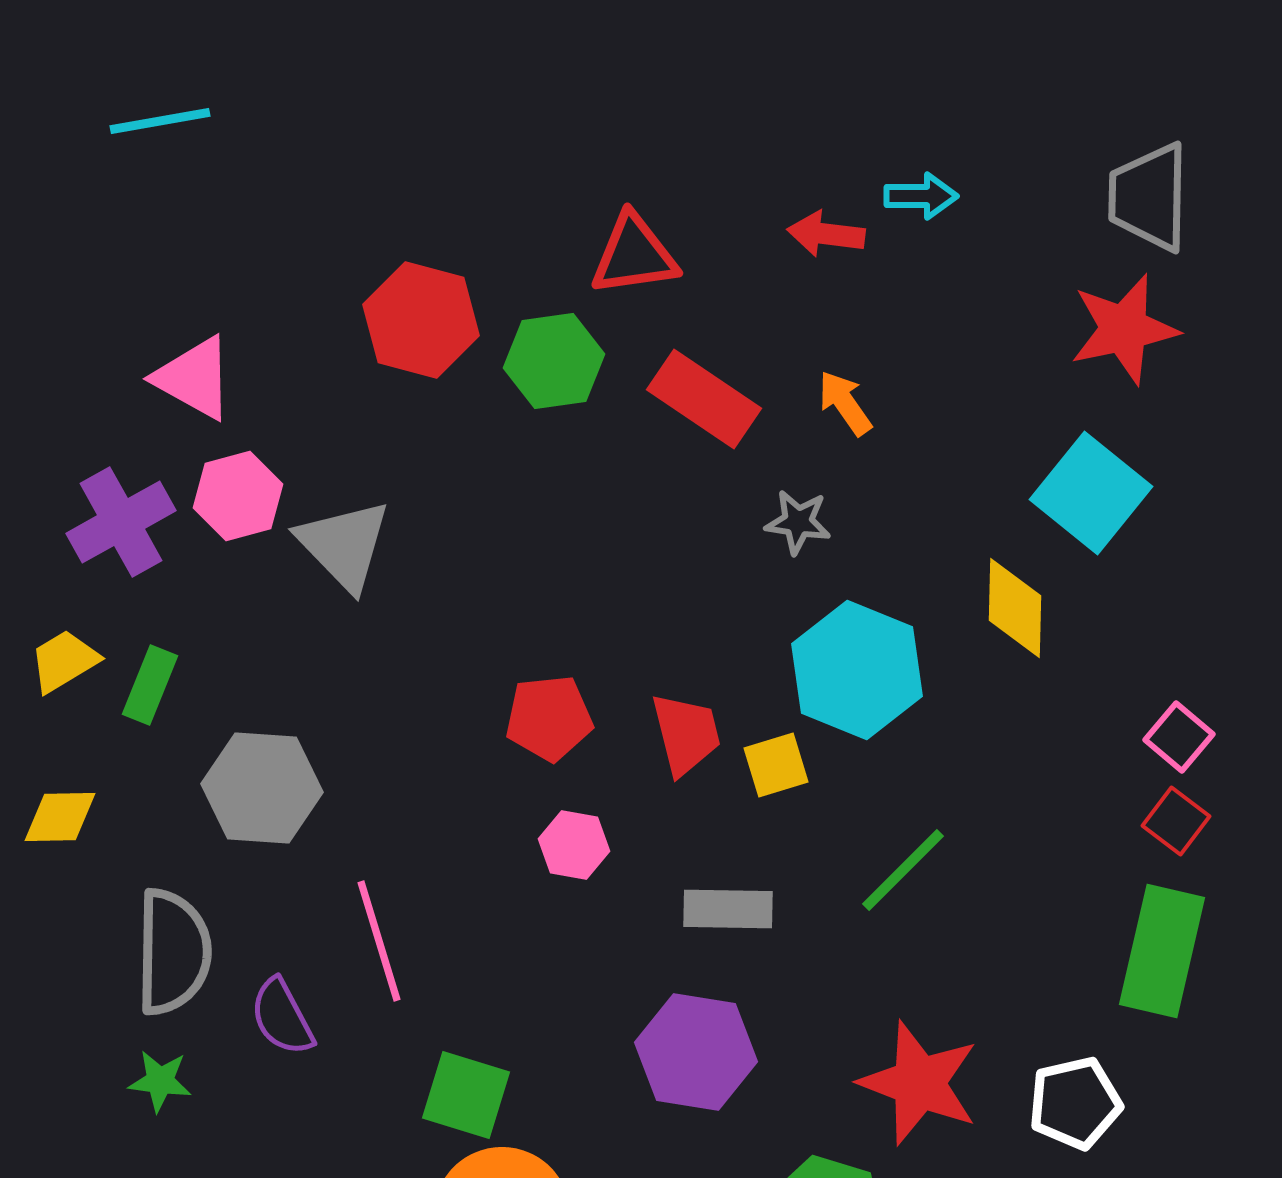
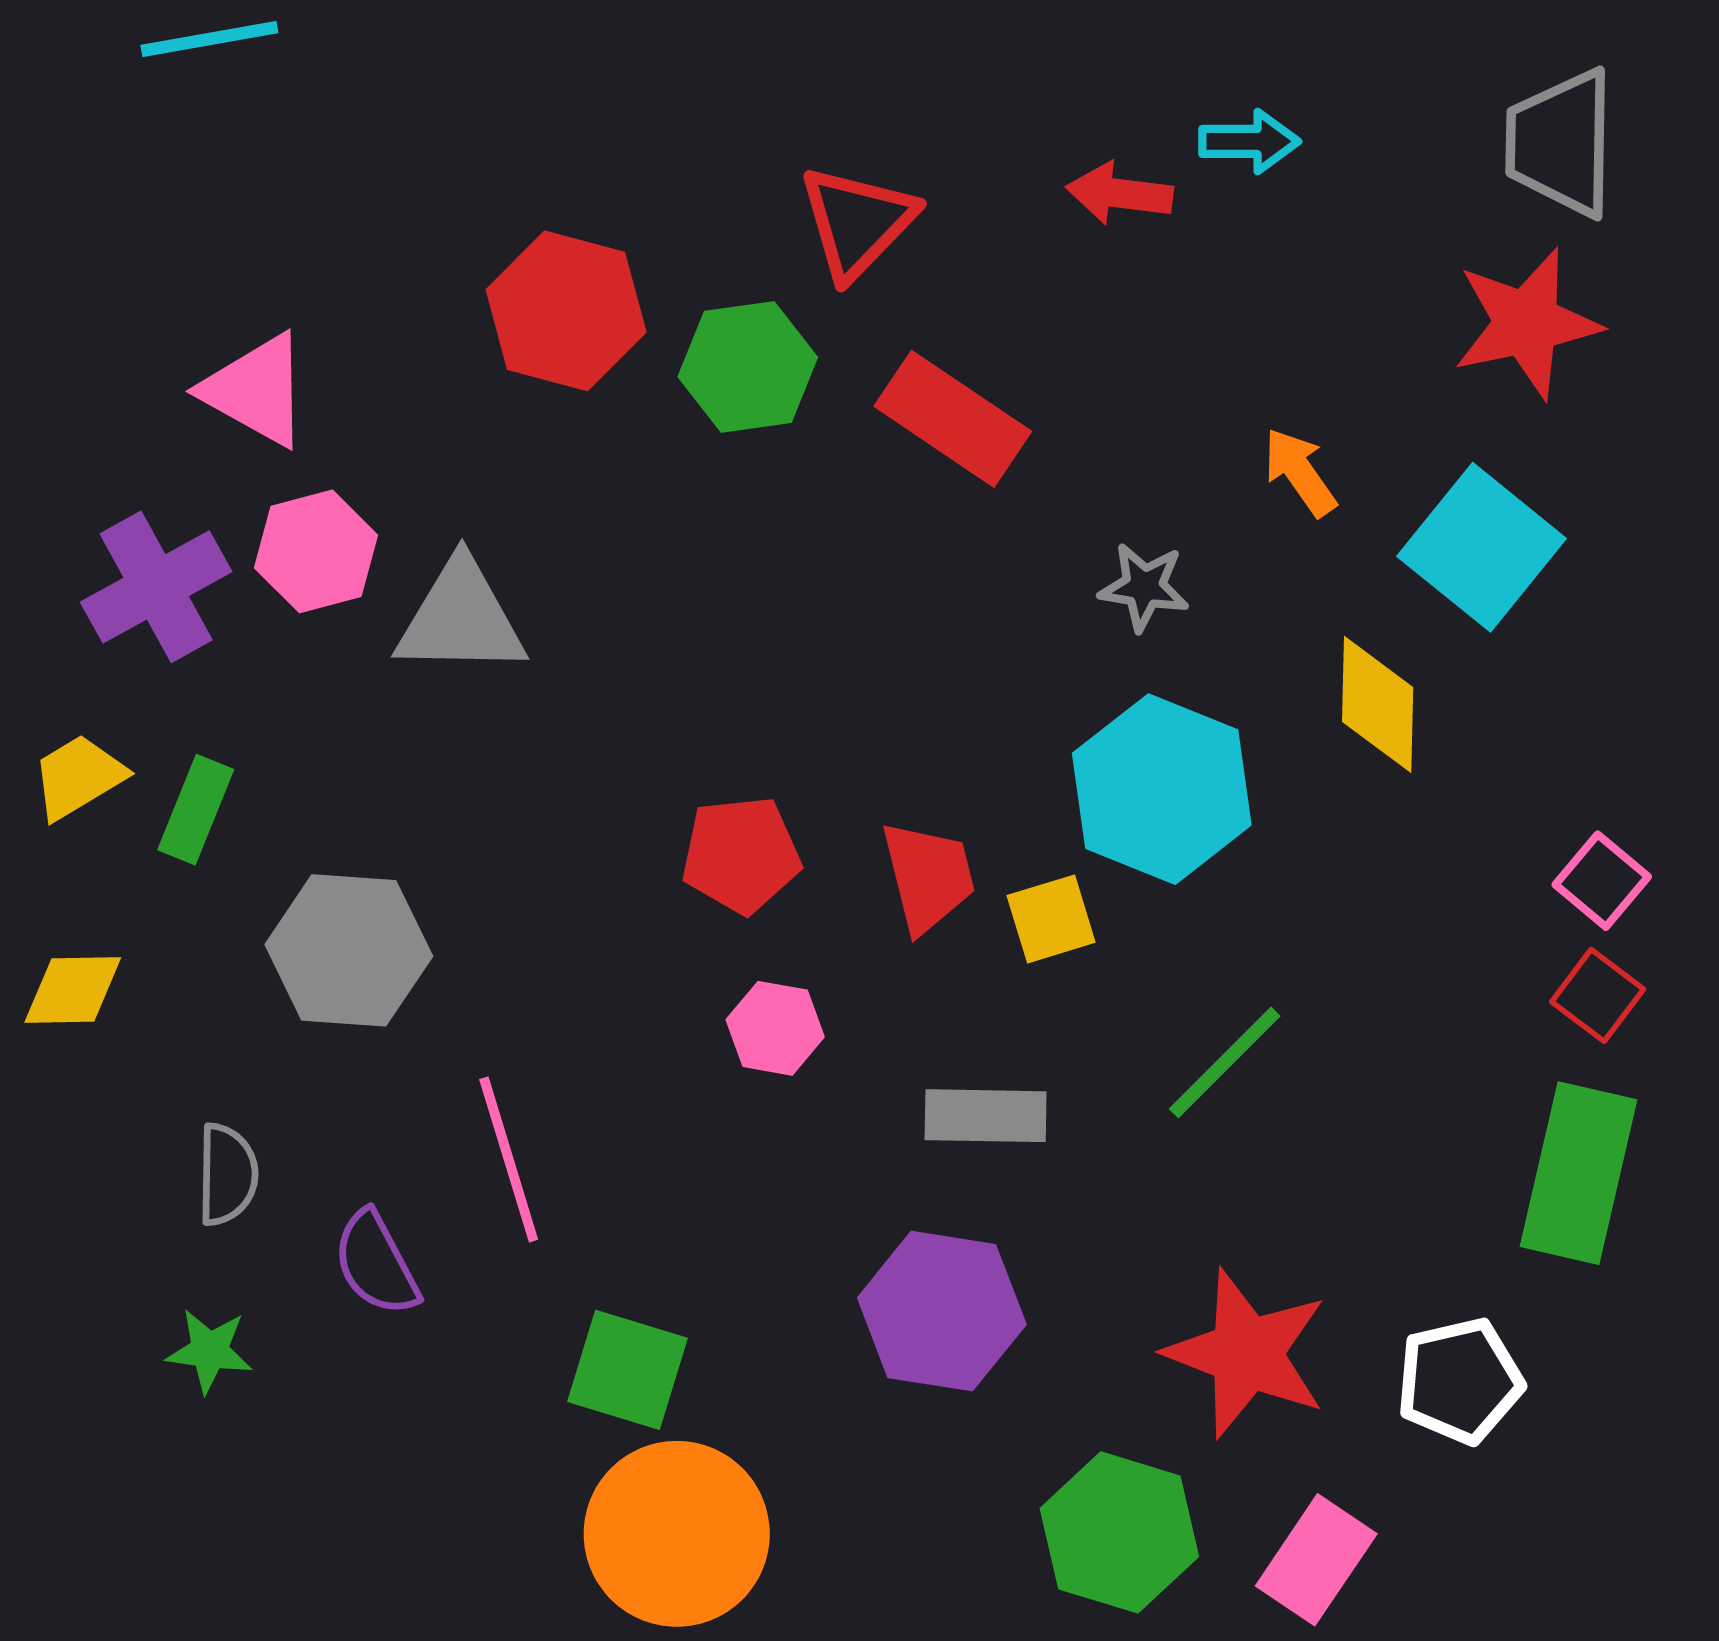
red triangle: (634, 255) -> (857, 222), turned -38
orange arrow: (845, 403) -> (1300, 472), moved
gray star: (798, 522) -> (1144, 587), moved
gray triangle: (344, 545) -> (461, 618), turned -45
gray semicircle: (173, 952) -> (227, 1174), size x0.6

